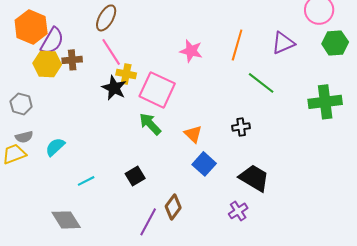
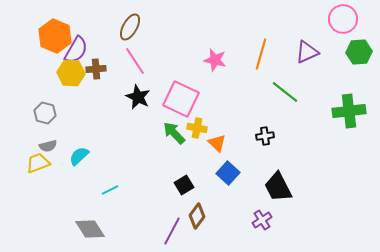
yellow cross: (126, 74) -> (197, 128), moved
black square: (135, 176) -> (184, 185), moved
black trapezoid: (254, 178) -> (278, 187), turned -148

